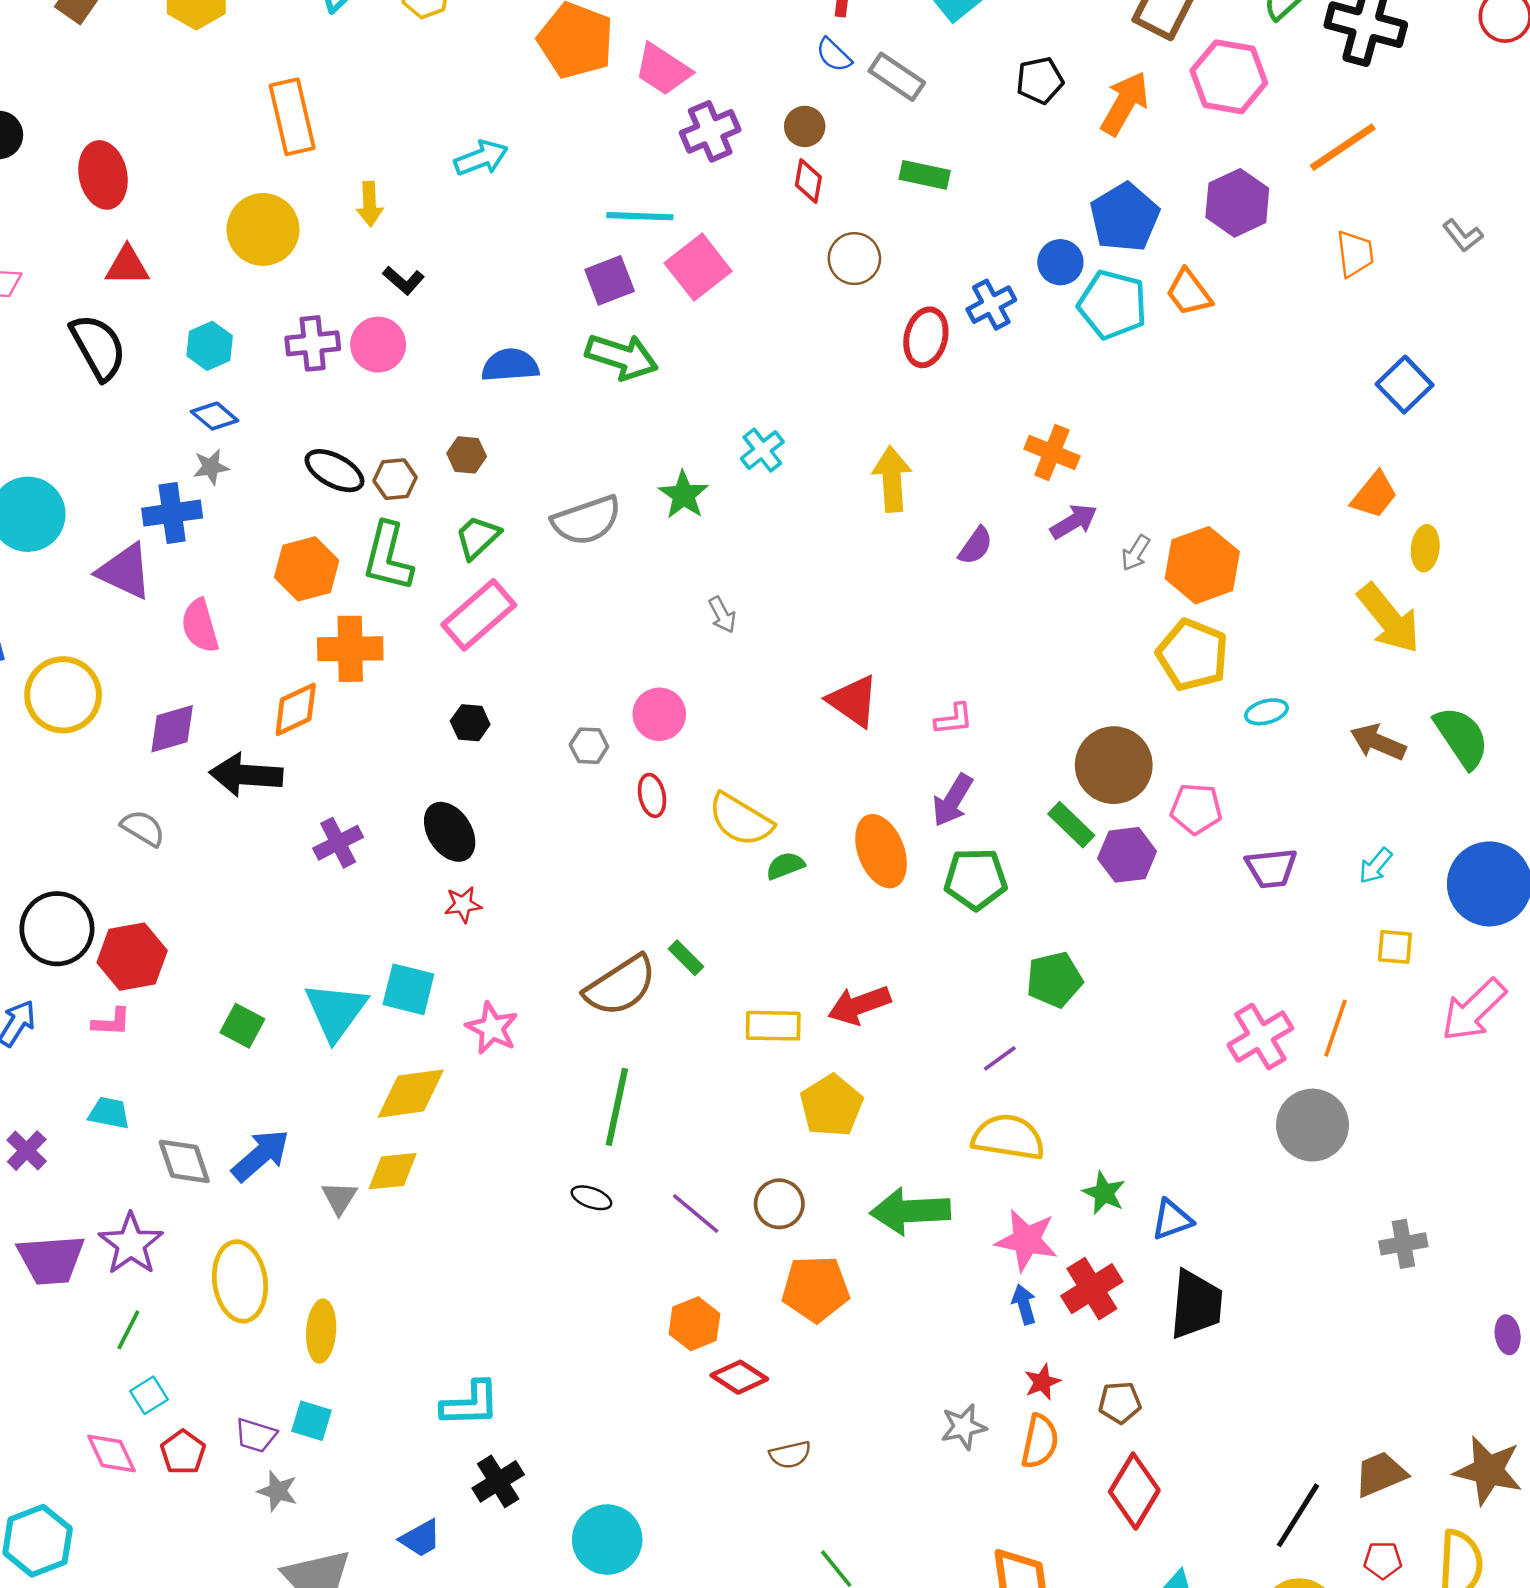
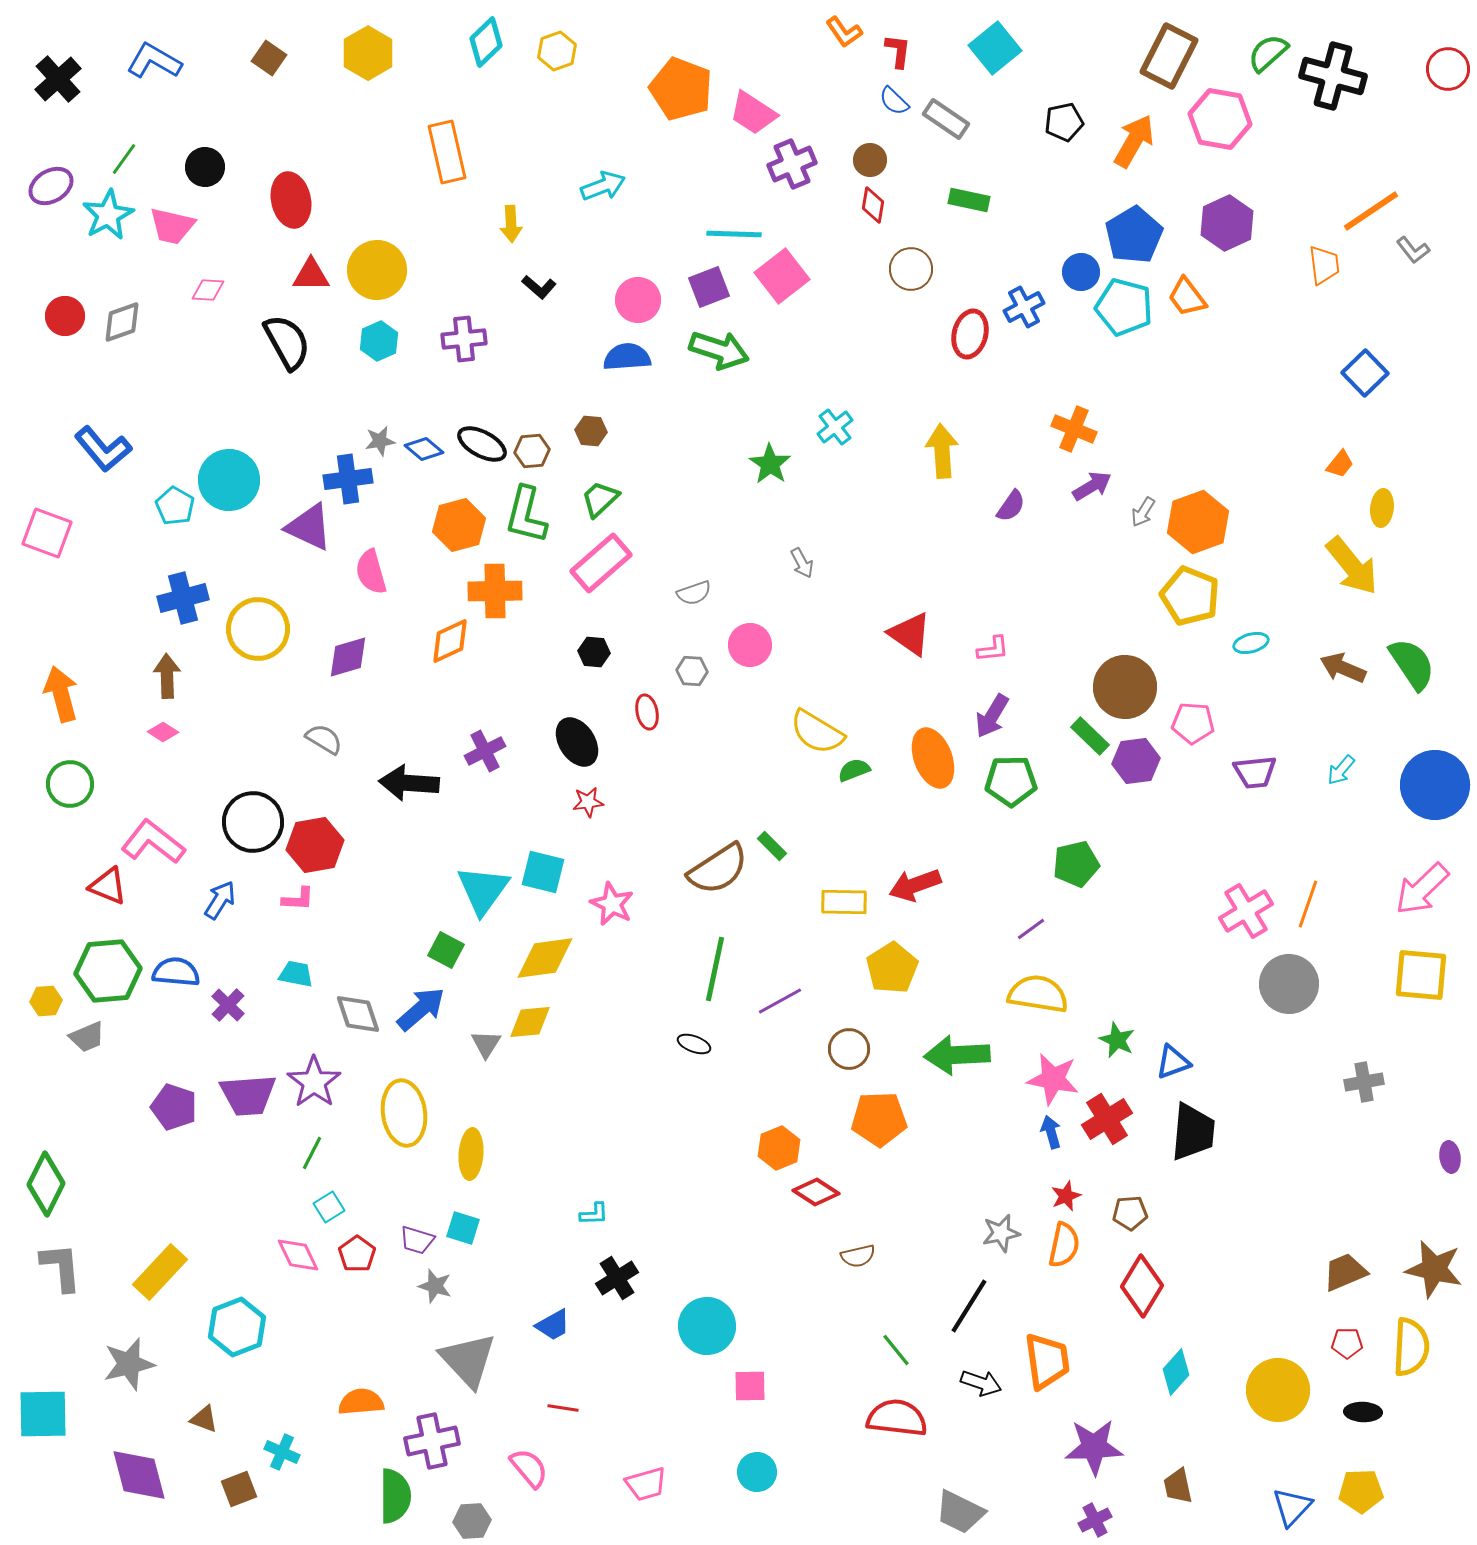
orange line: (1343, 147) -> (1371, 211), moved
yellow circle: (263, 229) -> (377, 270), moved
pink circle: (378, 345) -> (638, 300), moved
blue diamond: (215, 416) -> (424, 449), moved
orange trapezoid: (1374, 495) -> (1340, 464), size x0.7
gray semicircle: (587, 520) -> (694, 593), moved, size x0.6
black arrow: (246, 775) -> (409, 783), moved
red ellipse: (652, 795) -> (647, 712), moved
yellow square: (1395, 947) -> (1421, 975), moved, size x1.8
green square: (242, 1026) -> (446, 950), moved
purple line: (696, 1214) -> (780, 1001), moved, turned -69
cyan L-shape: (470, 1404) -> (594, 1214), size x0.6
black line: (1298, 1515) -> (969, 1306), moved

